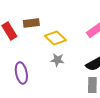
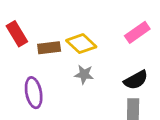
brown rectangle: (31, 23) -> (49, 48), moved

